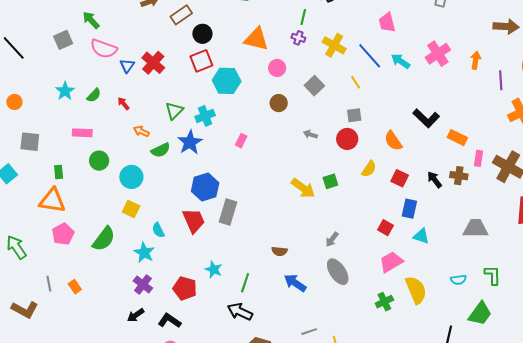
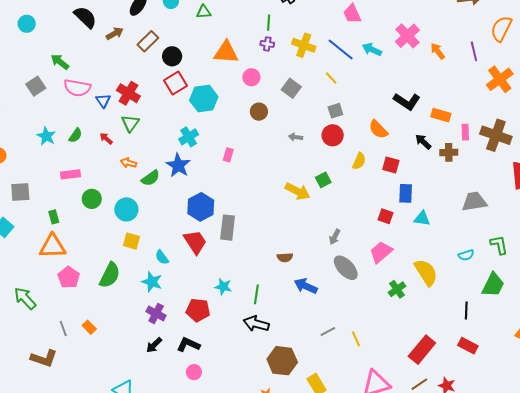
orange arrow: (476, 60) -> (438, 51), moved, turned -36
green triangle: (174, 111) -> (130, 123), moved
black arrow: (435, 180) -> (423, 142), moved
pink trapezoid: (391, 262) -> (381, 252), moved

